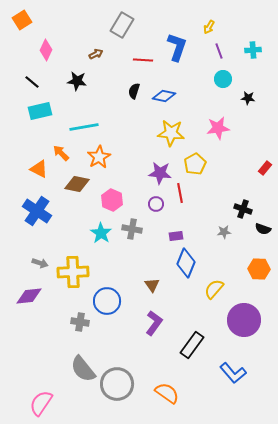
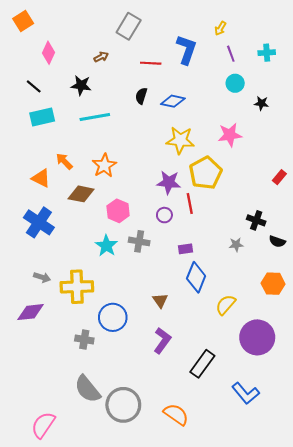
cyan line: (84, 127) -> (95, 117), moved
yellow pentagon: (195, 164) -> (206, 173), size x1.4

